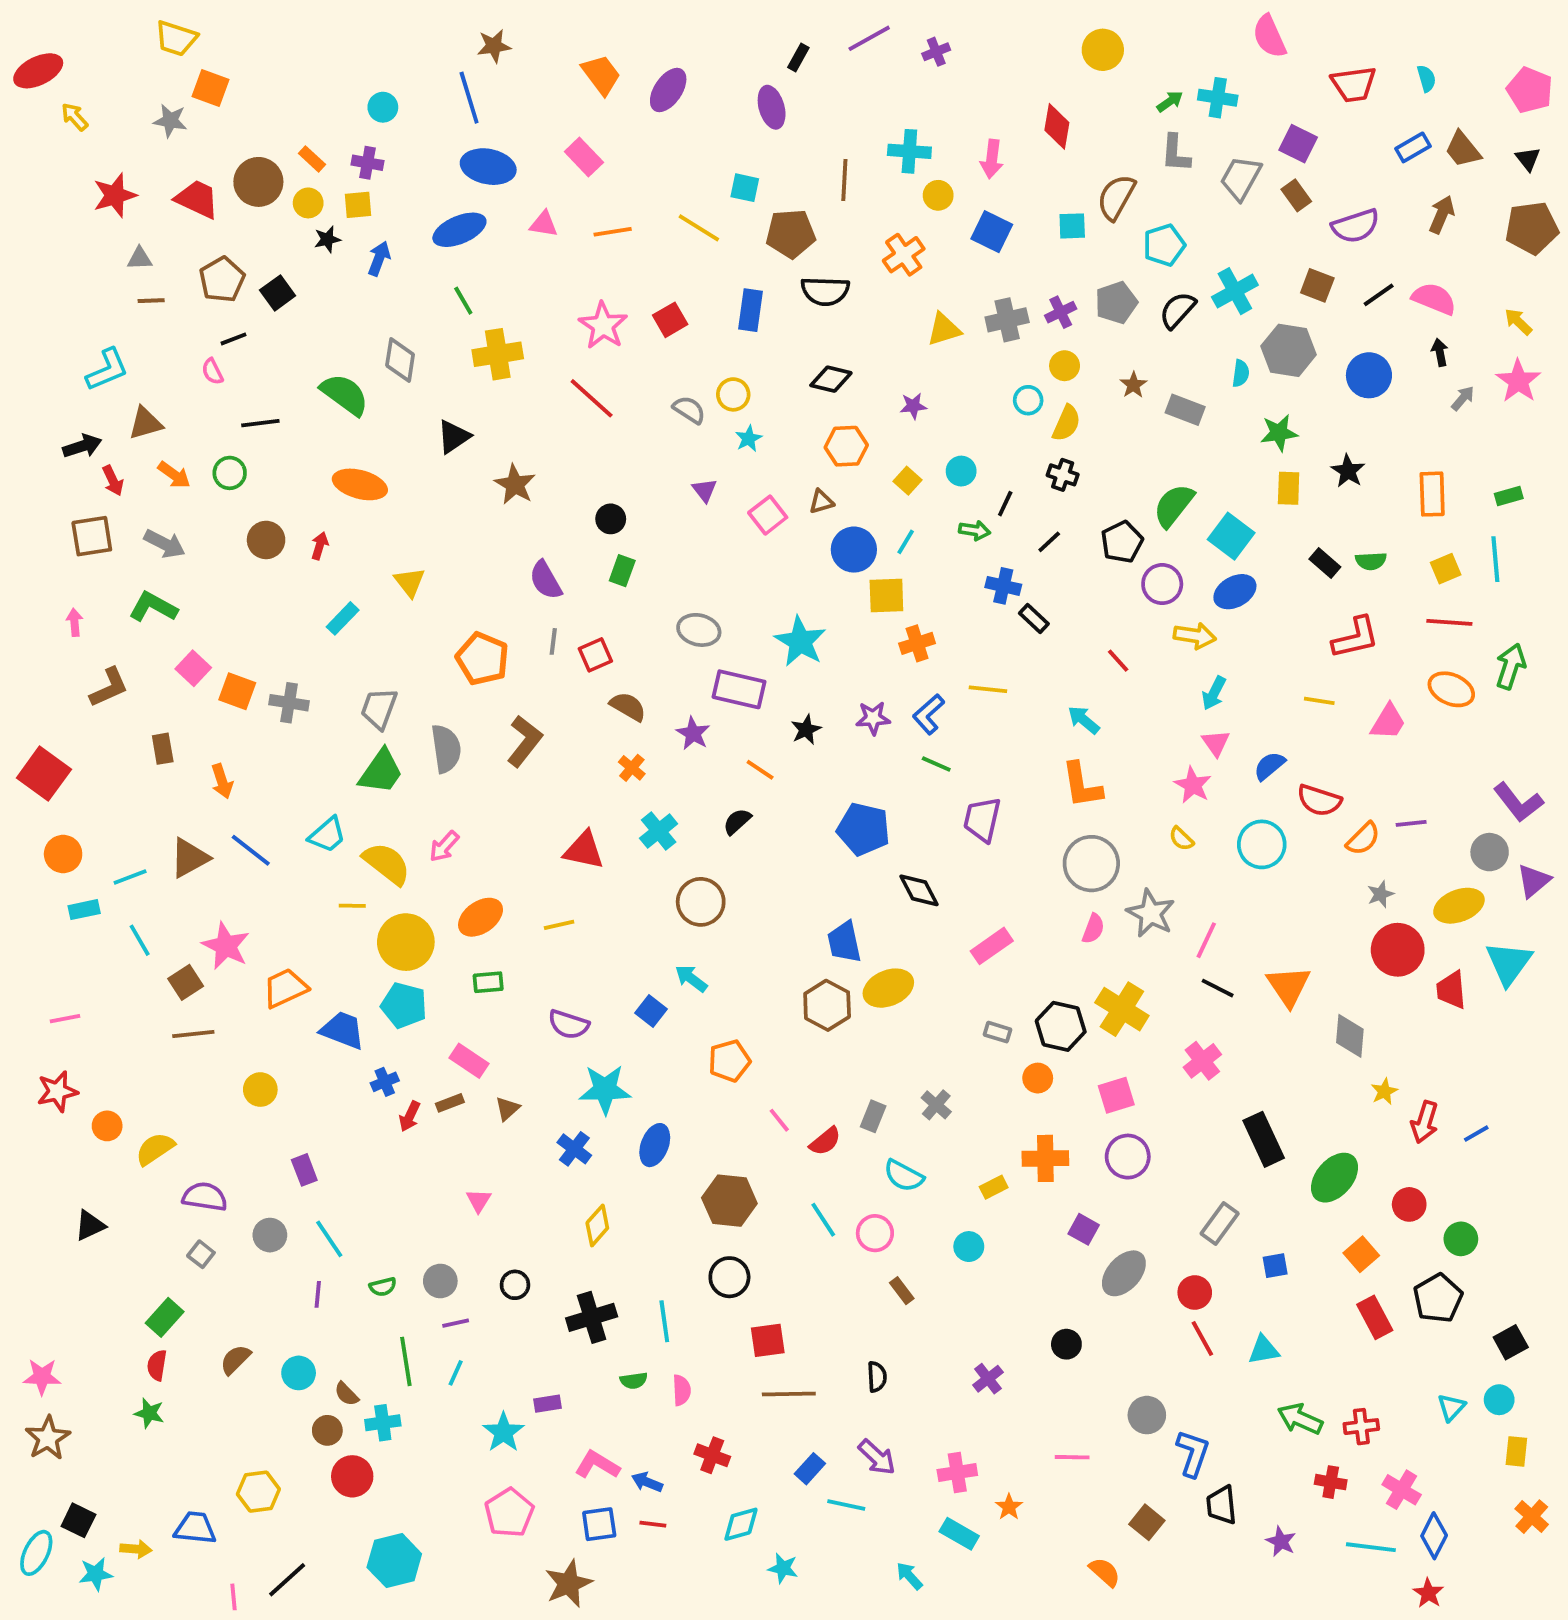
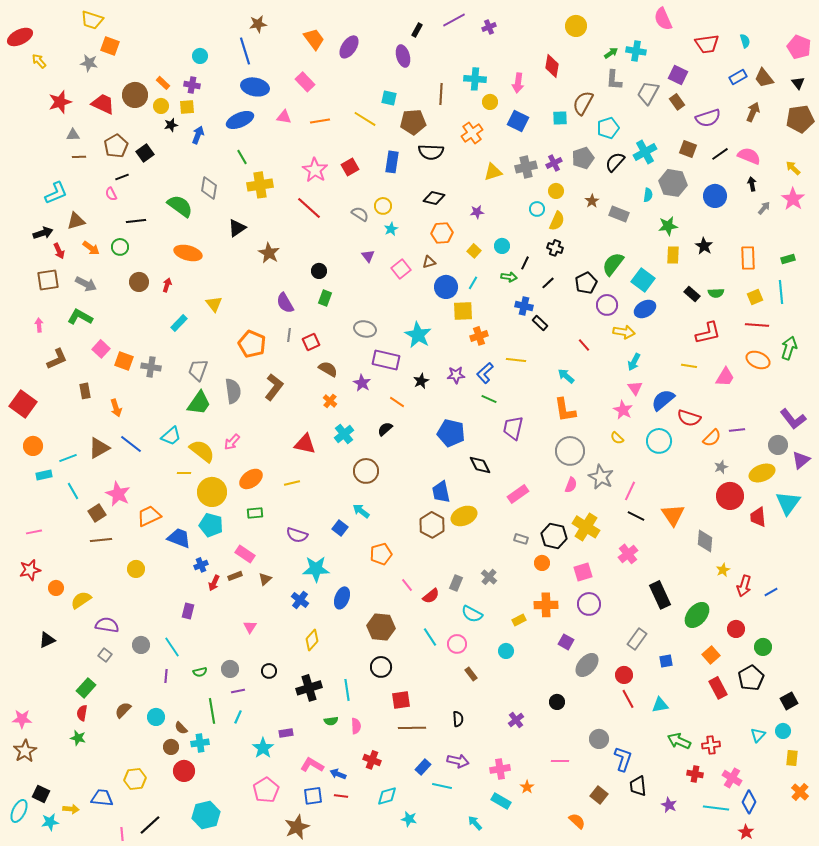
blue semicircle: (1269, 766) -> (663, 400), size x1.4
purple rectangle: (304, 1170) -> (188, 611), moved, turned 35
purple arrow: (877, 1457) -> (458, 761), turned -30

